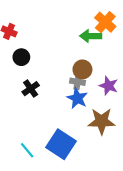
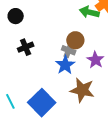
black circle: (21, 57) -> (16, 16), moved

